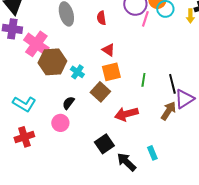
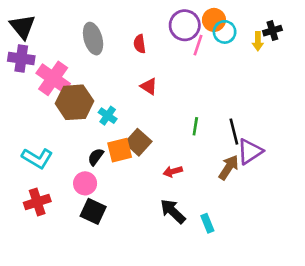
orange square: (111, 72) -> (120, 150), moved
red arrow: (126, 114) -> (173, 171), size x0.6
black square: (104, 144) -> (93, 211), moved, turned -30
black arrow: (126, 162) -> (173, 211), moved

